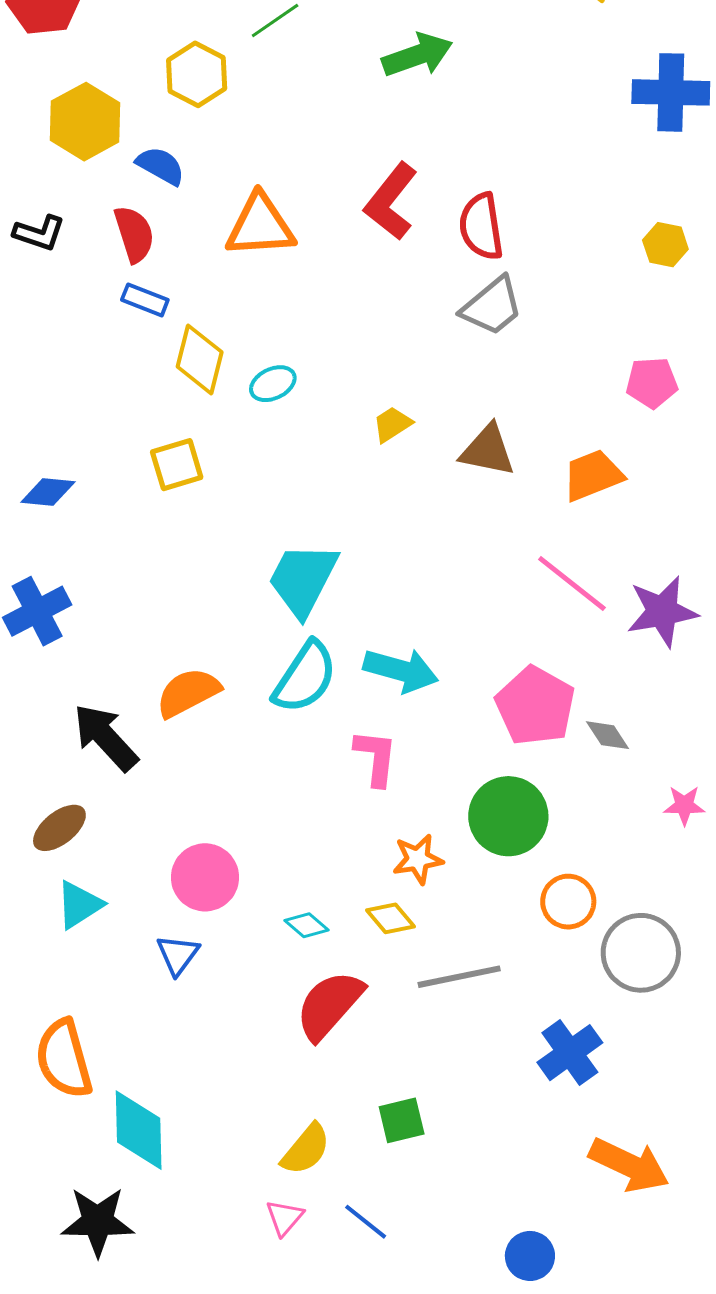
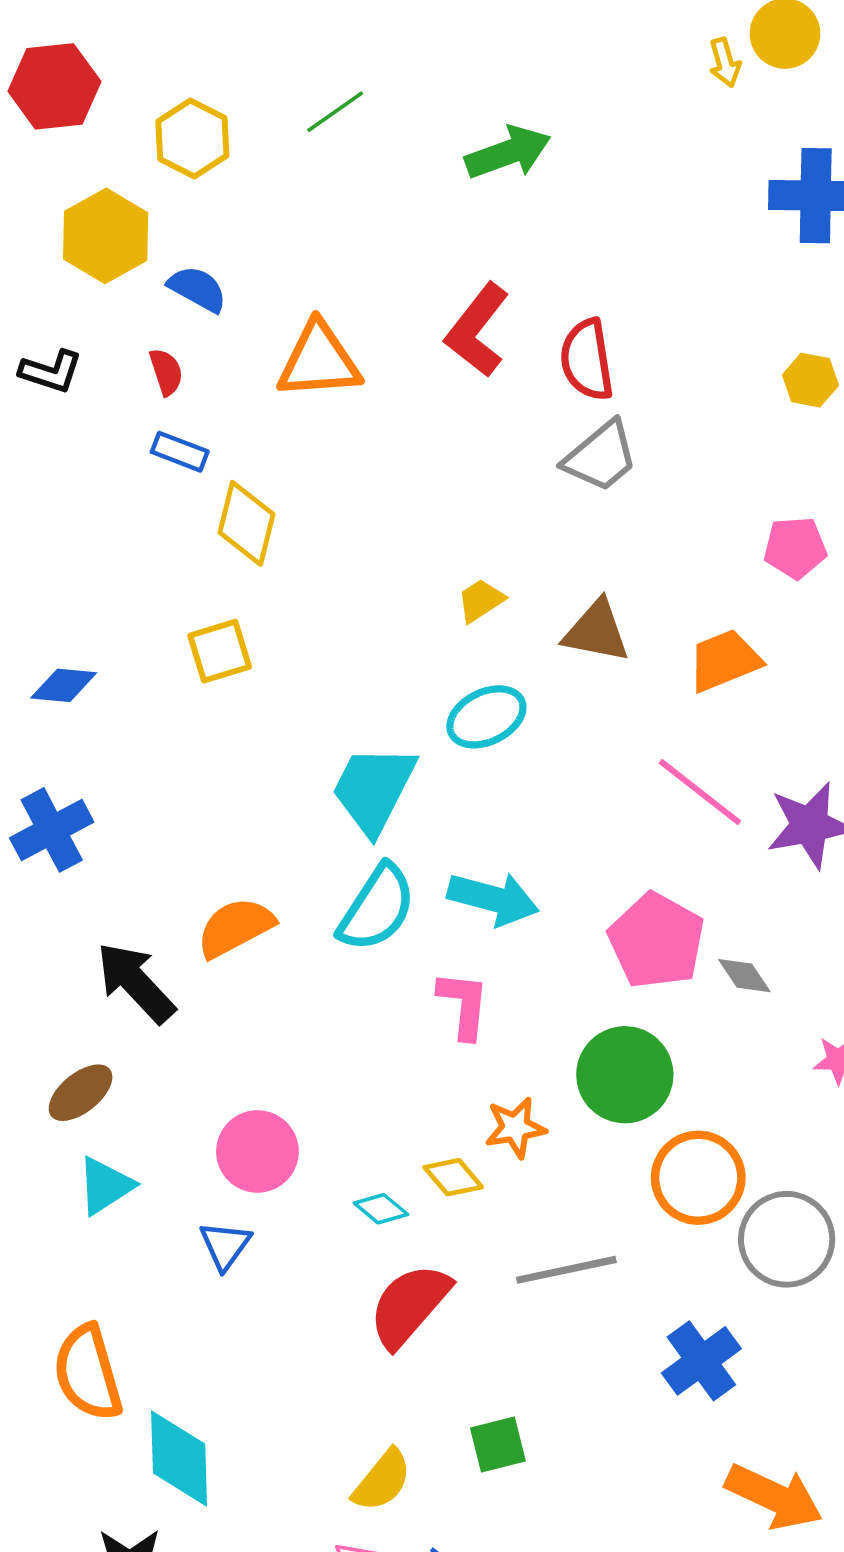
yellow hexagon: (197, 74) -> (192, 139), moved
red semicircle: (134, 234) -> (166, 372), size x0.7
cyan ellipse: (273, 384) -> (486, 717), moved, size x1.4
orange circle: (568, 902) -> (698, 1178), size x1.4
yellow diamond: (390, 918) -> (453, 1177), moved

